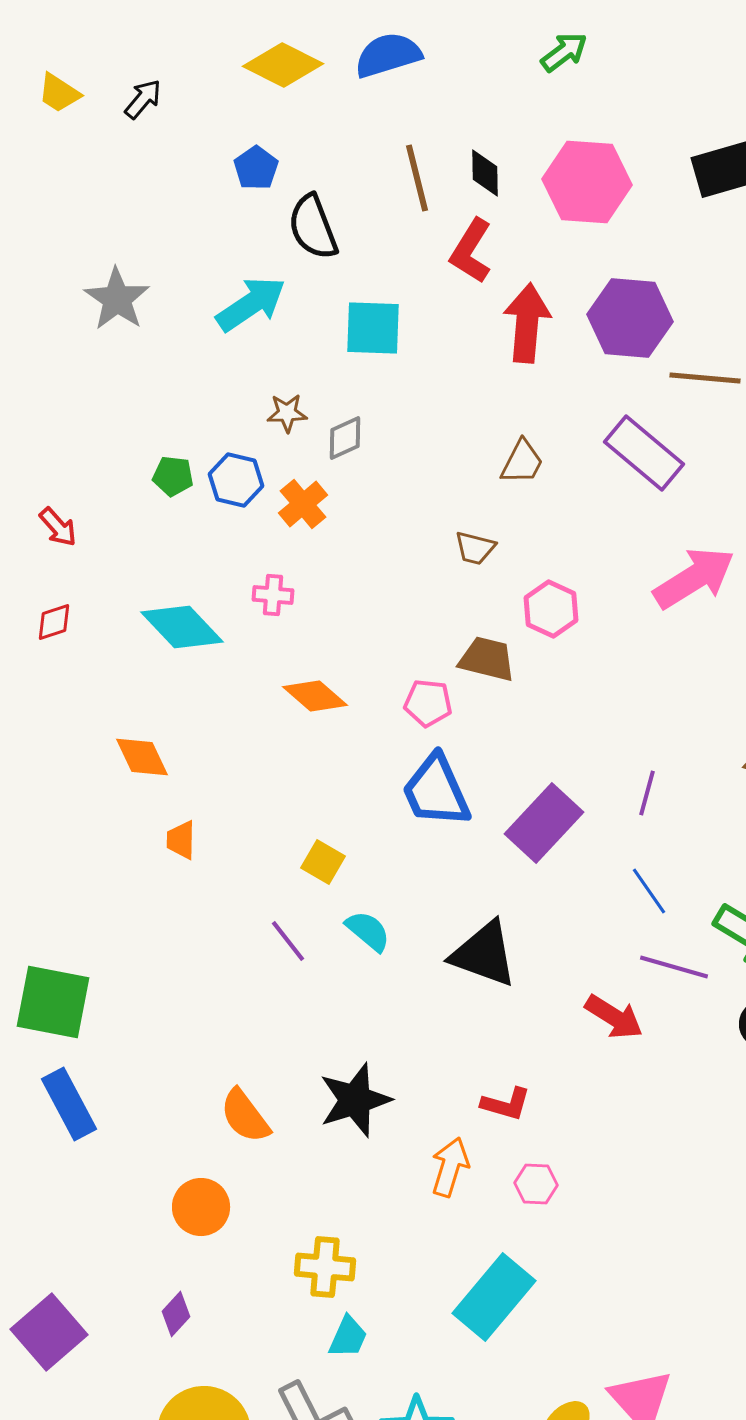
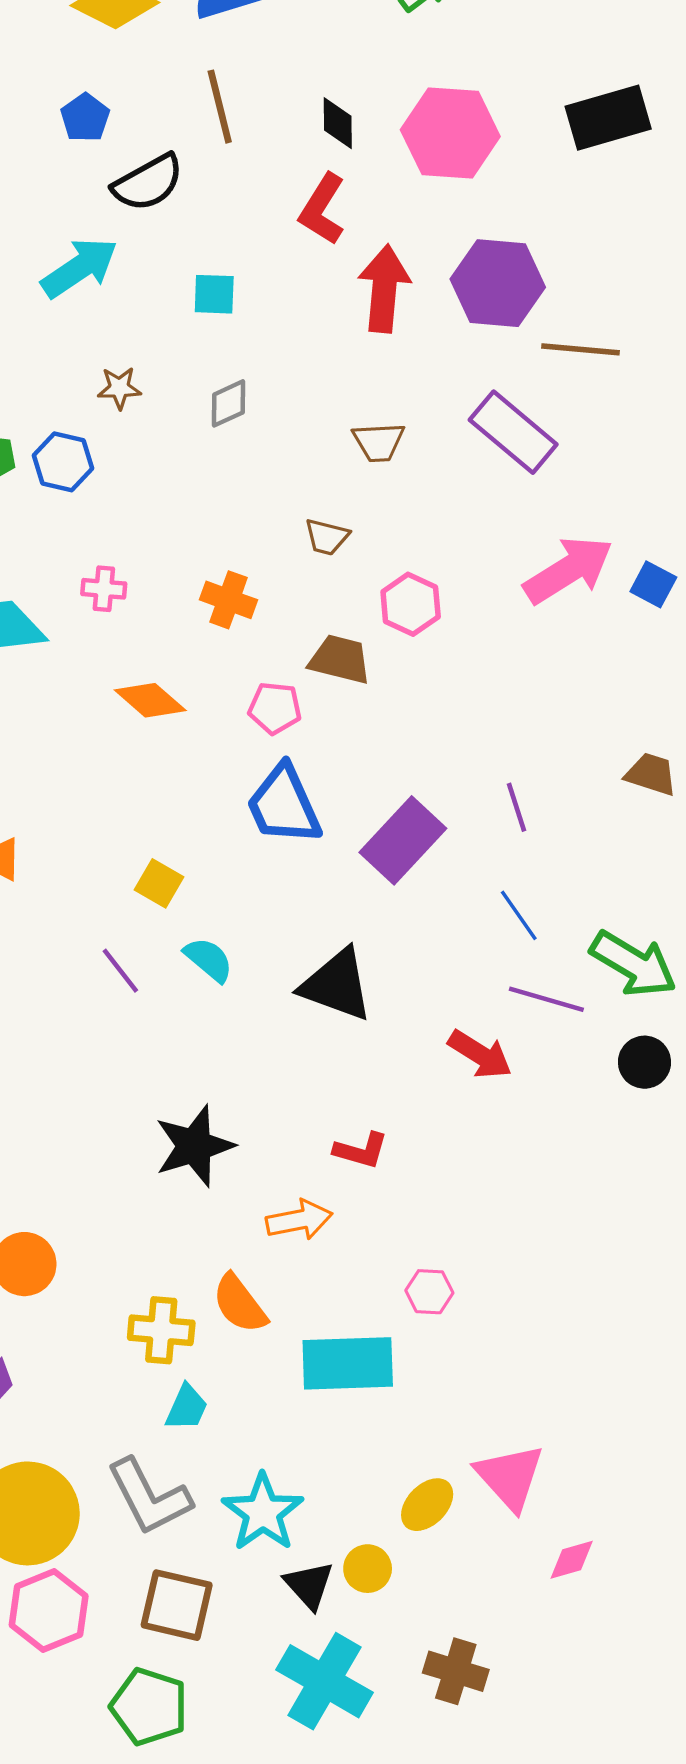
brown line: (417, 178) -> (220, 107), moved
black semicircle: (313, 227) -> (148, 183), turned -98
cyan square: (373, 328) -> (214, 294), size x0.7
gray diamond: (345, 438) -> (229, 403), moved
brown trapezoid: (522, 462) -> (379, 442), turned 60
orange cross: (303, 504) -> (229, 600), moved, turned -30
purple line: (647, 793) -> (516, 807), turned -33
orange semicircle: (245, 1116) -> (240, 1304), moved
orange arrow: (450, 1167) -> (299, 1220), turned 62
pink hexagon: (536, 1184) -> (429, 1292), moved
cyan rectangle: (494, 1297) -> (348, 1363), turned 48

